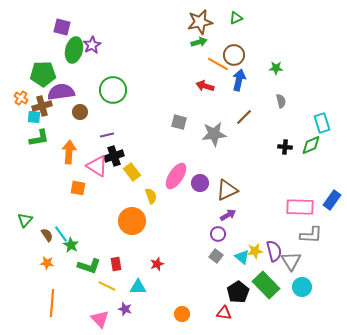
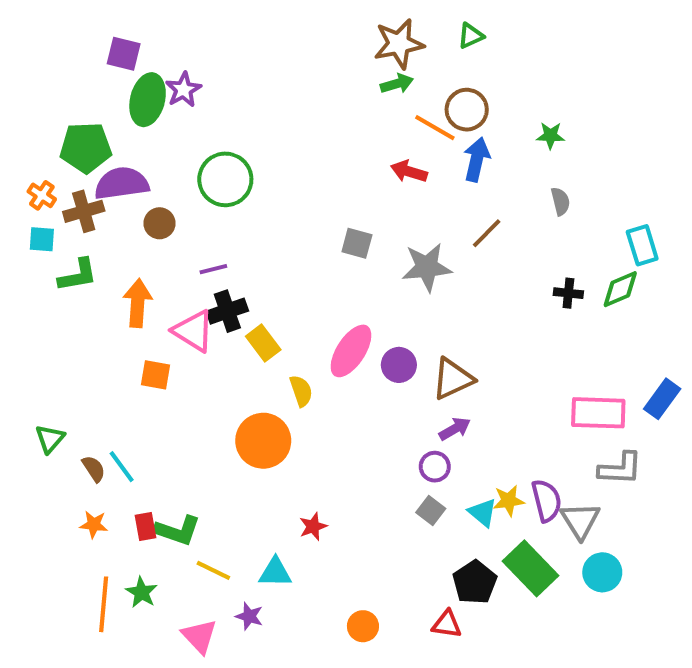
cyan square: (34, 117) -> (42, 239), moved
green star: (71, 245) -> (142, 592), moved
red rectangle: (116, 264) -> (146, 526), moved

